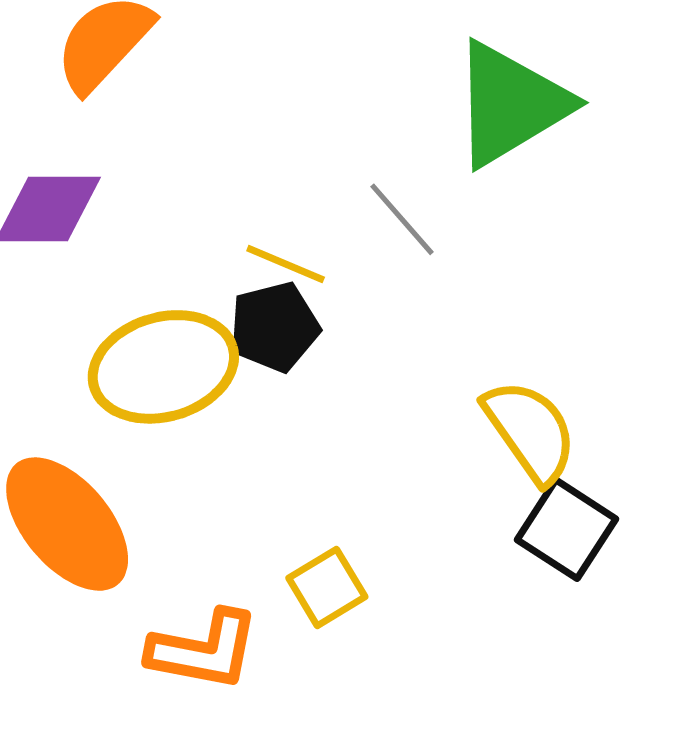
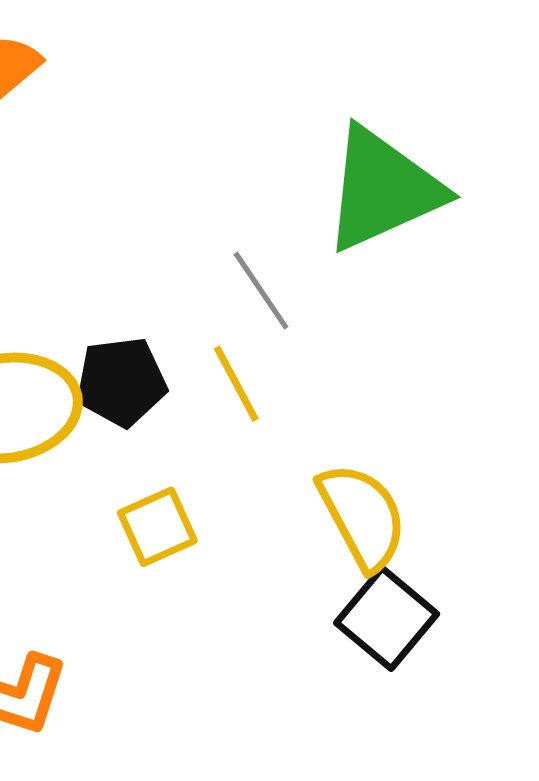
yellow line: (286, 264) -> (236, 384), moved, turned 32
yellow square: (327, 587) -> (157, 527), moved

